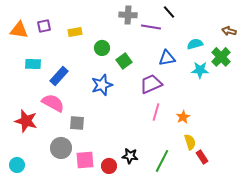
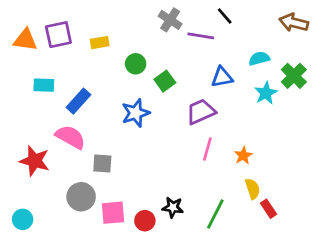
gray cross: (128, 15) -> (170, 20), turned 30
purple square: (44, 26) -> (58, 35), size x1.5
brown arrow: (229, 31) -> (294, 23), moved, size x1.5
cyan star: (200, 70) -> (266, 93), turned -30

